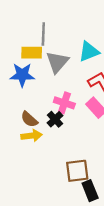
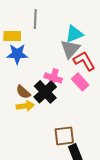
yellow rectangle: (32, 53) -> (12, 36), moved
gray triangle: (57, 62) -> (70, 49), moved
black cross: (55, 119) -> (45, 92), size x1.6

